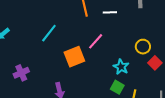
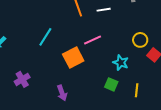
pink line: (96, 41) -> (93, 40), turned 30
green square: (117, 87) -> (111, 84), moved

